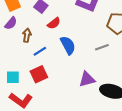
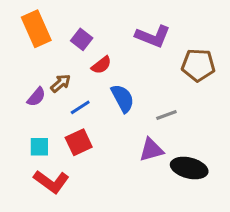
purple semicircle: (11, 23) -> (36, 97), moved
brown arrow: (27, 35) -> (61, 83), turned 40
gray line: (102, 47) -> (166, 115), moved

